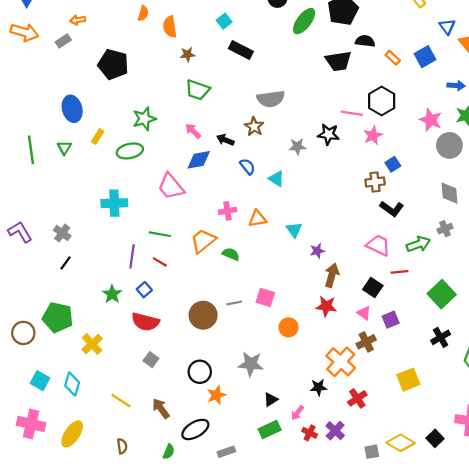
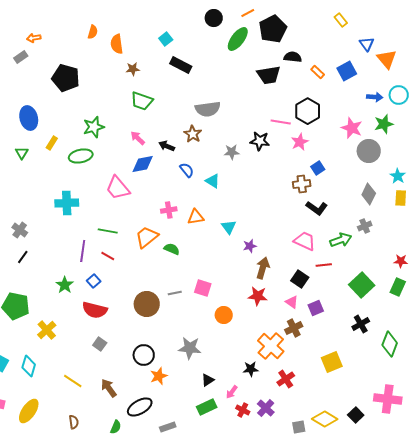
gray diamond: (449, 193) -> (369, 194), turned 30

